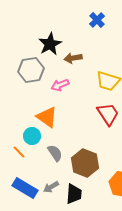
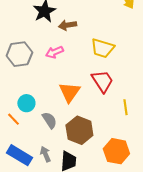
gray hexagon: (31, 70) -> (19, 54), moved
orange triangle: (47, 117) -> (69, 92), moved, turned 30
gray arrow: (51, 187) -> (45, 154), turned 98

